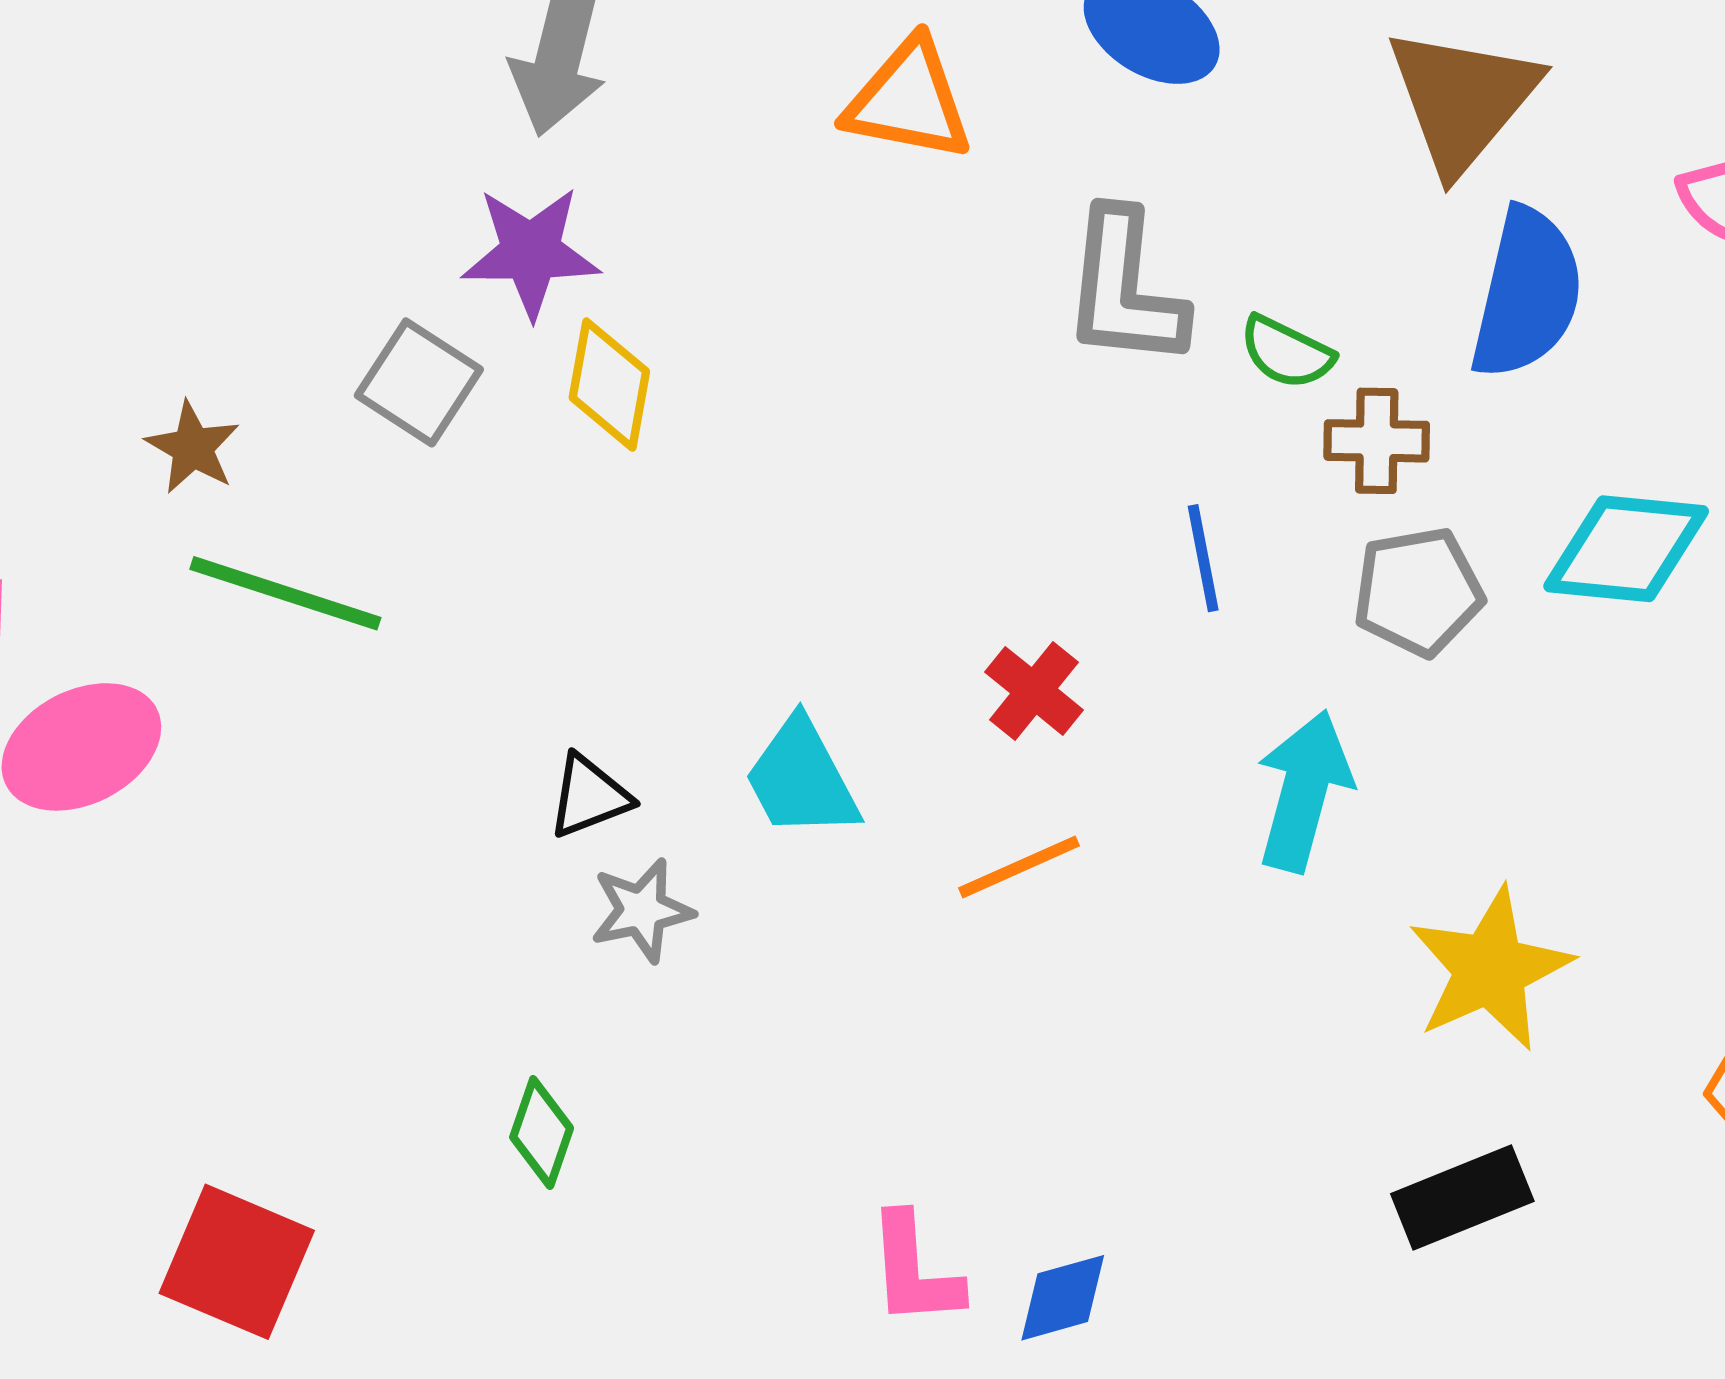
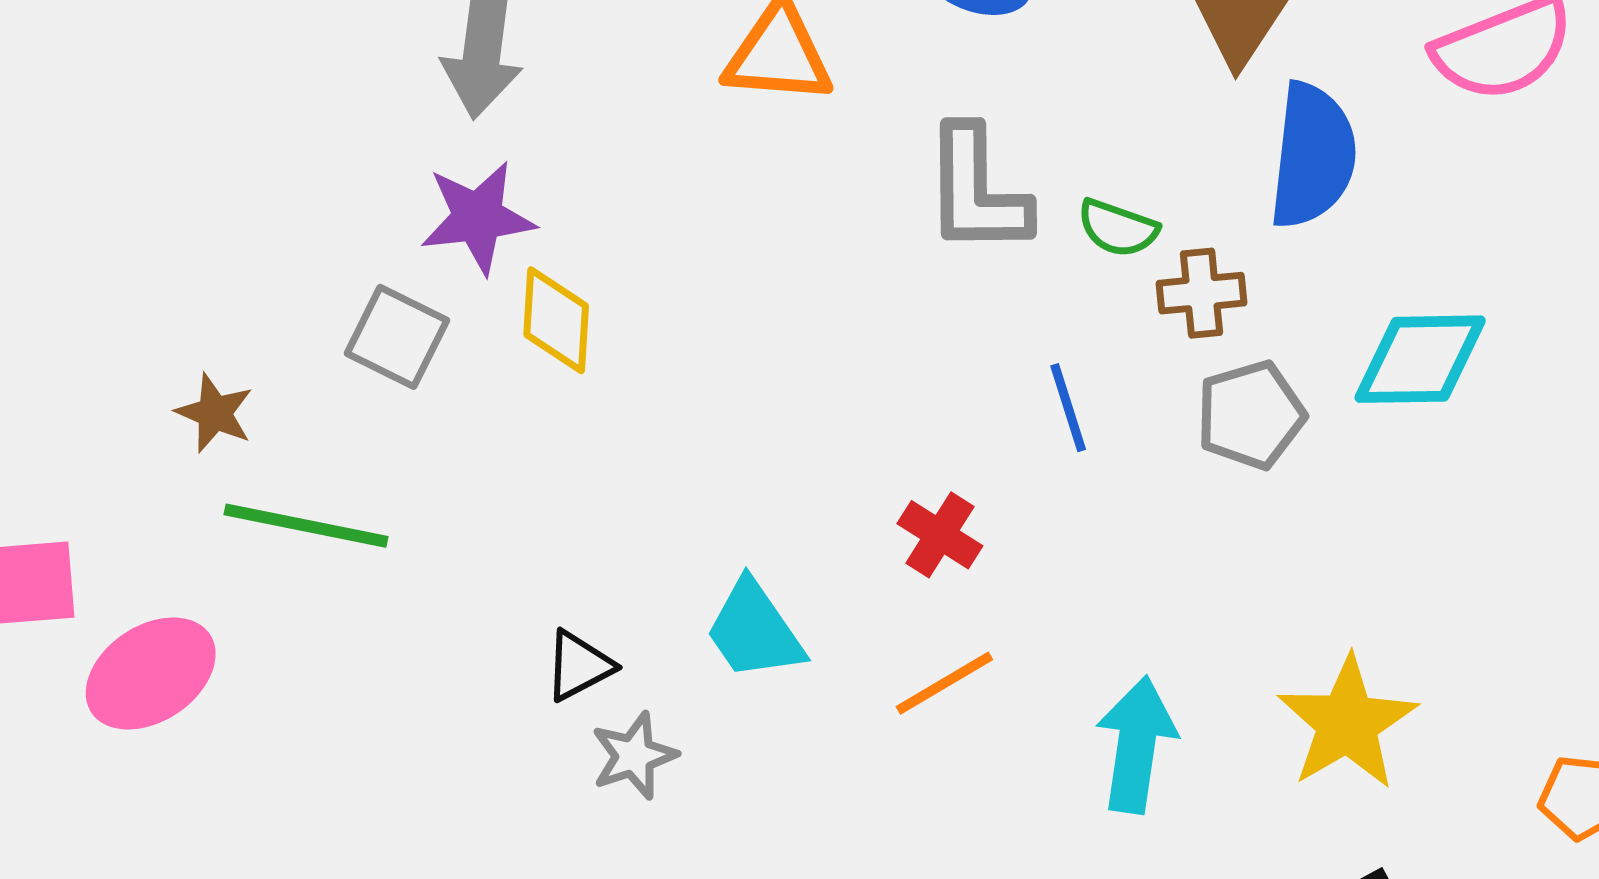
cyan arrow: (1304, 791) -> (1136, 745), moved

